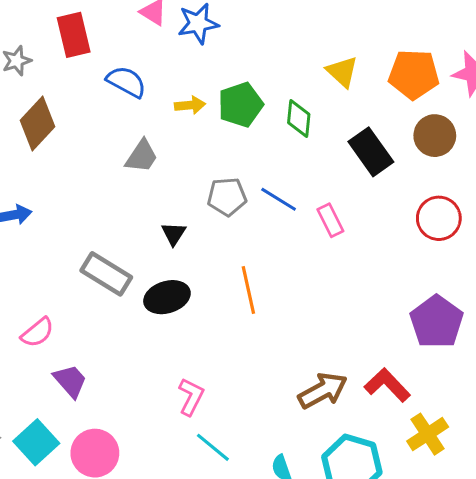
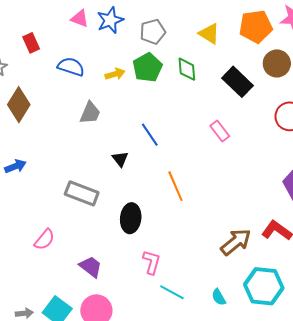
red rectangle: (74, 35) -> (31, 43), size x0.7
gray pentagon: (227, 197) -> (153, 32), moved
blue line: (279, 199) -> (150, 135), moved, turned 35
black ellipse: (167, 297) -> (131, 218), moved, turned -56
purple trapezoid: (70, 381) -> (91, 267), moved

